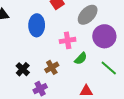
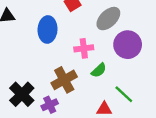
brown cross: (52, 67) -> (64, 80), size x1.5
green line: (109, 68) -> (124, 94), moved
black cross: (23, 69) -> (22, 94), moved, size x1.5

